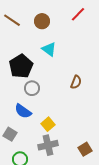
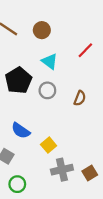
red line: (78, 14) -> (85, 50), moved
gray circle: (32, 88) -> (47, 90), moved
gray cross: (48, 145) -> (62, 170), moved

